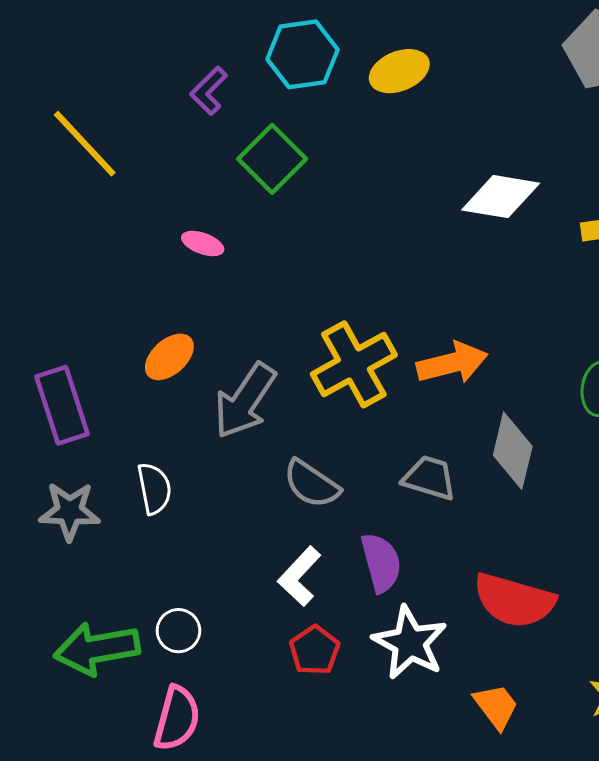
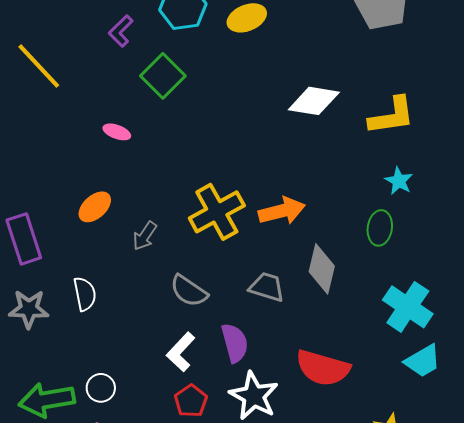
gray arrow: (245, 401) -> (145, 236), size x0.6

